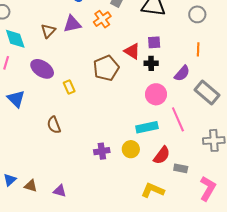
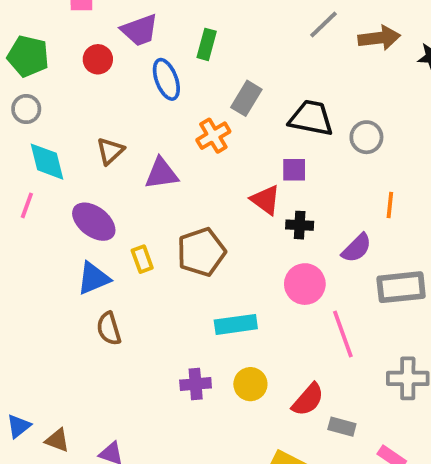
gray circle: (197, 14) -> (366, 137), moved
purple triangle: (72, 24) -> (162, 174), moved
purple square: (154, 42) -> (294, 170), moved
brown pentagon: (106, 68) -> (201, 252), moved
gray rectangle: (207, 92) -> (401, 287), turned -50
blue triangle: (16, 99) -> (93, 278), moved, turned 48
cyan rectangle: (147, 127) -> (236, 324), moved

